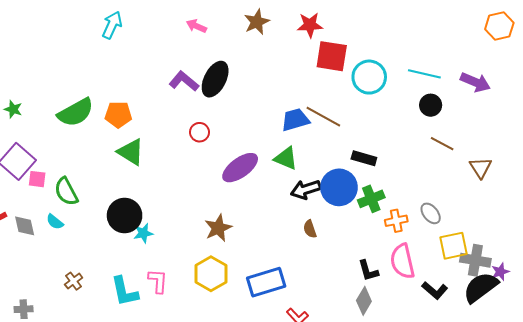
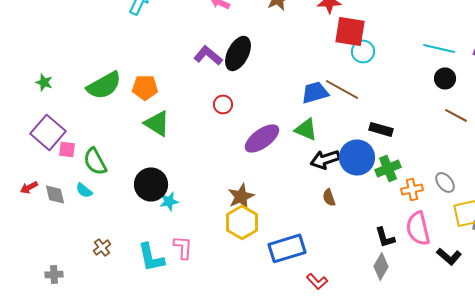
cyan circle: (369, 77) -> (363, 51), moved, size x0.7
yellow hexagon: (211, 274) -> (242, 222), moved

